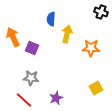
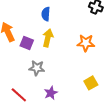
yellow arrow: (67, 34) -> (48, 38), moved
gray star: (31, 78) -> (37, 68), moved

